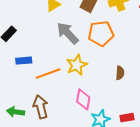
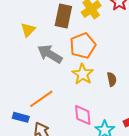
blue rectangle: (24, 61) -> (21, 117), moved, turned 35
yellow star: (77, 65) -> (83, 74), moved

